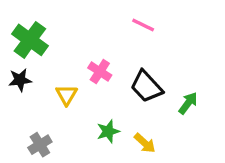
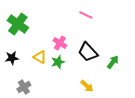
black star: (20, 80) -> (12, 58), moved
yellow triangle: (67, 95) -> (40, 57), turned -32
green star: (108, 131) -> (58, 62), moved

